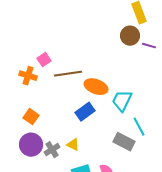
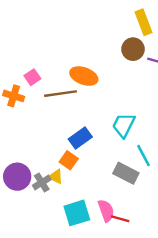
orange ellipse: (96, 87) -> (84, 76), moved
orange square: (31, 117) -> (69, 160), moved
yellow triangle: (73, 145) -> (56, 177), moved

